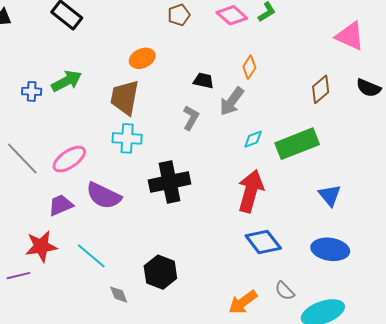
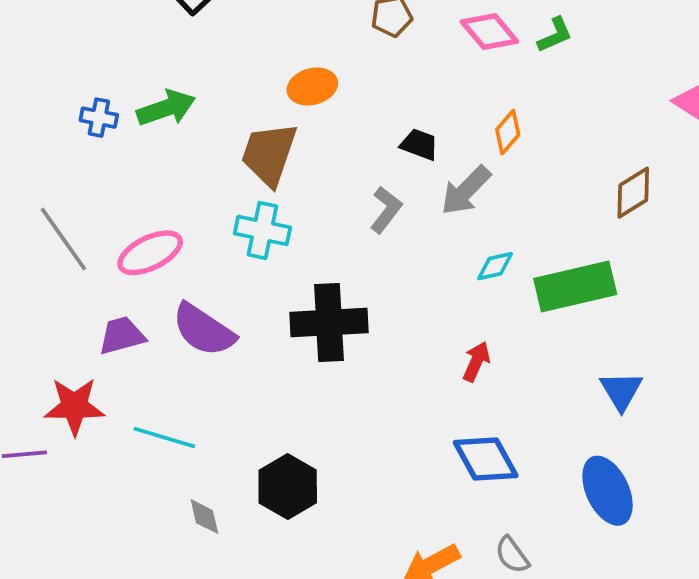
red arrow: (251, 191) -> (476, 362), size x0.5
blue ellipse: (330, 249) -> (608, 491), turned 48
cyan line: (91, 256) -> (164, 438), turned -32

